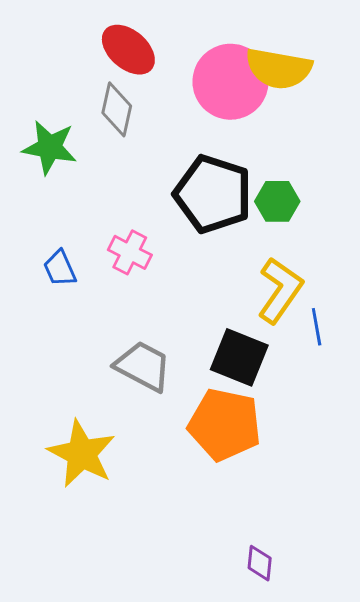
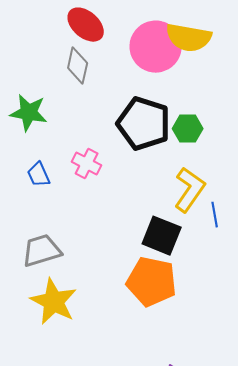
green star: (50, 147) -> (29, 113), moved
gray trapezoid: (143, 366) -> (42, 251), moved, turned -45

